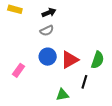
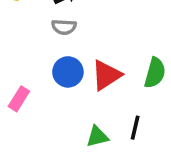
gray semicircle: (47, 31) -> (64, 27), turned 32
black line: (84, 82) -> (135, 128), moved

